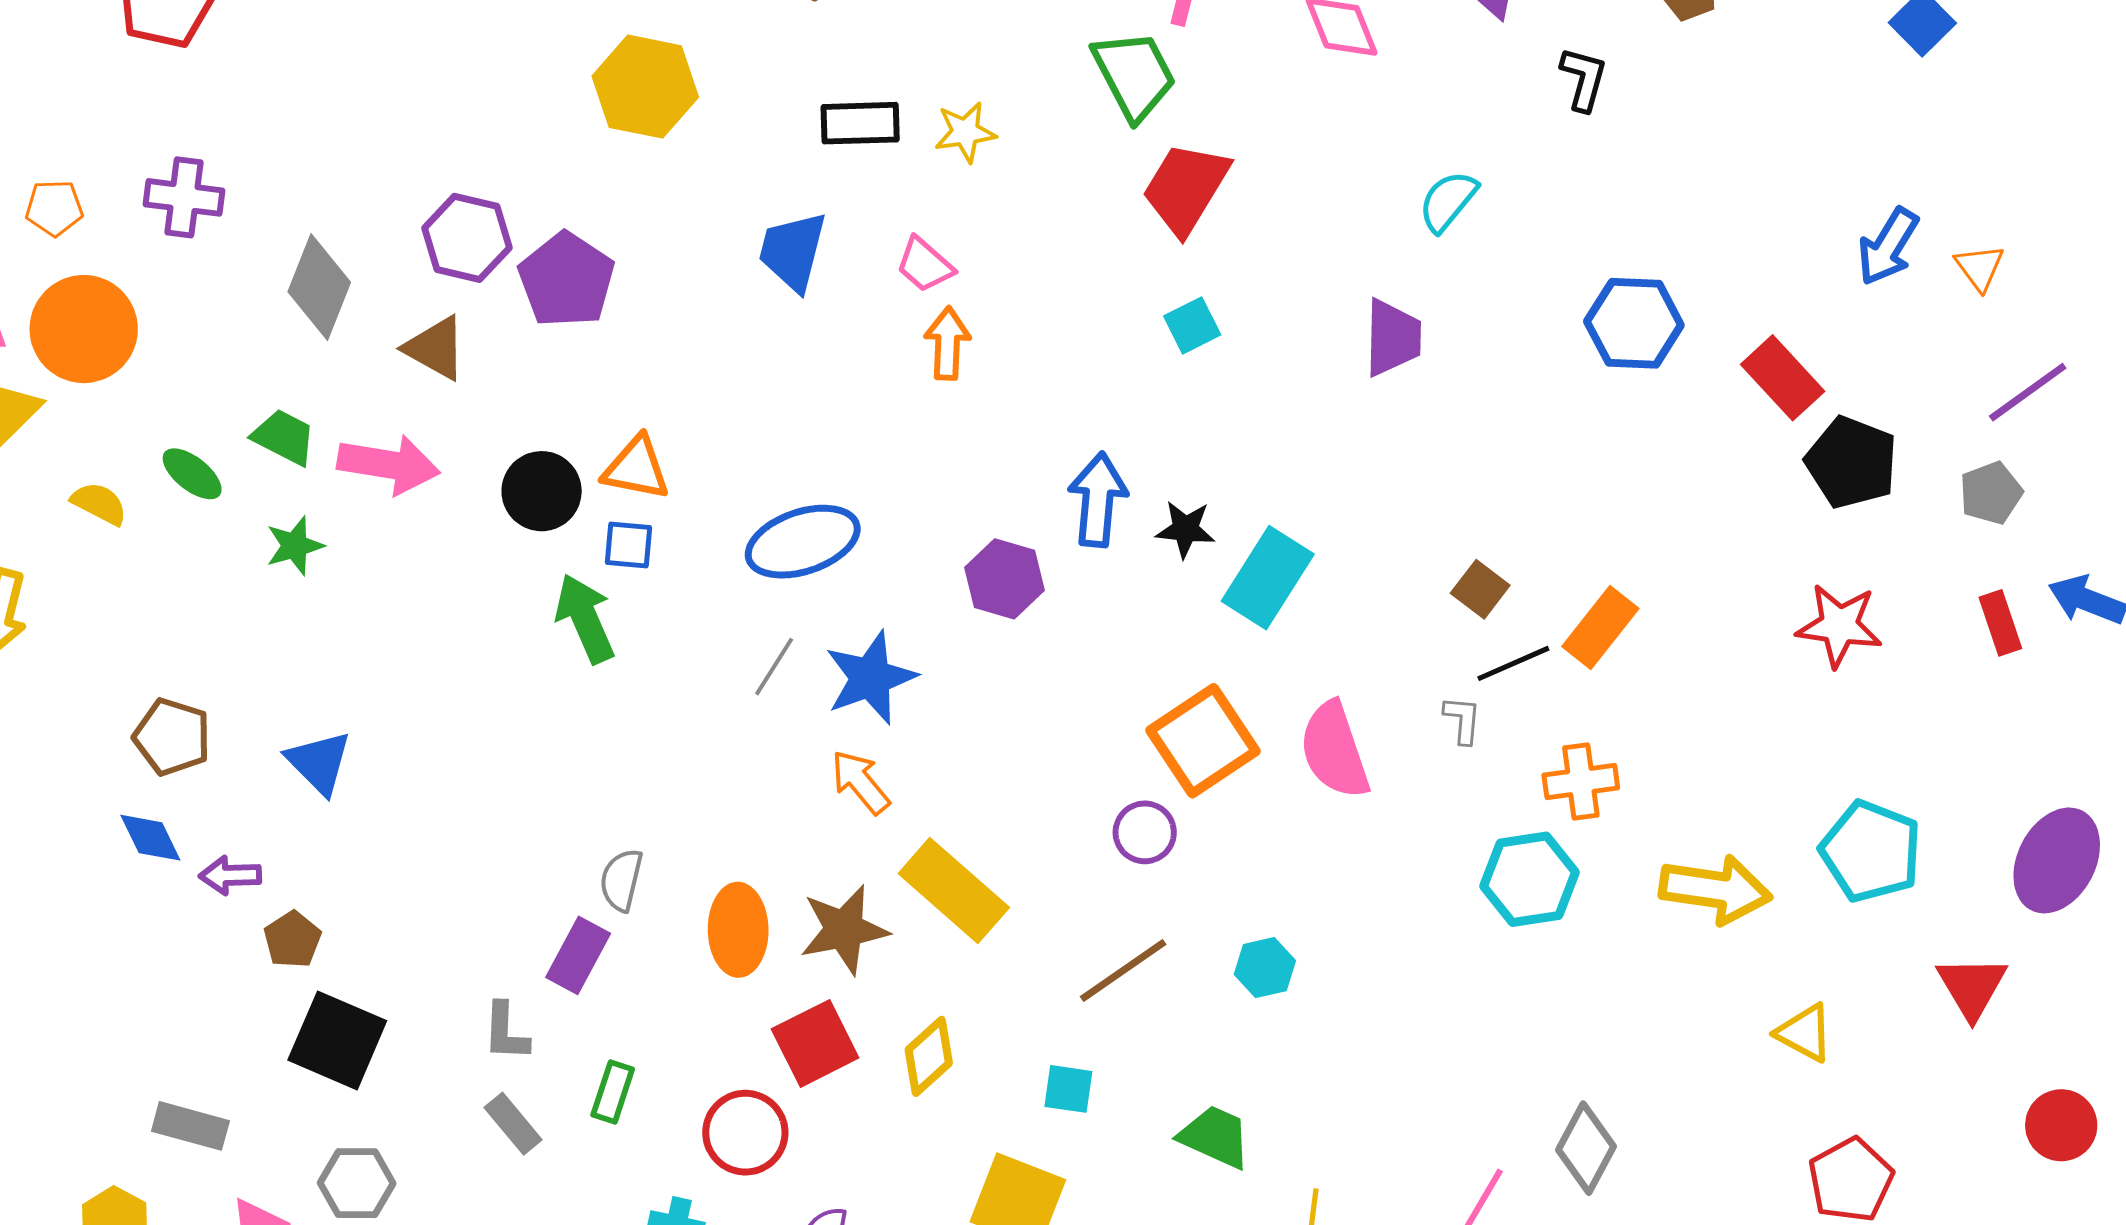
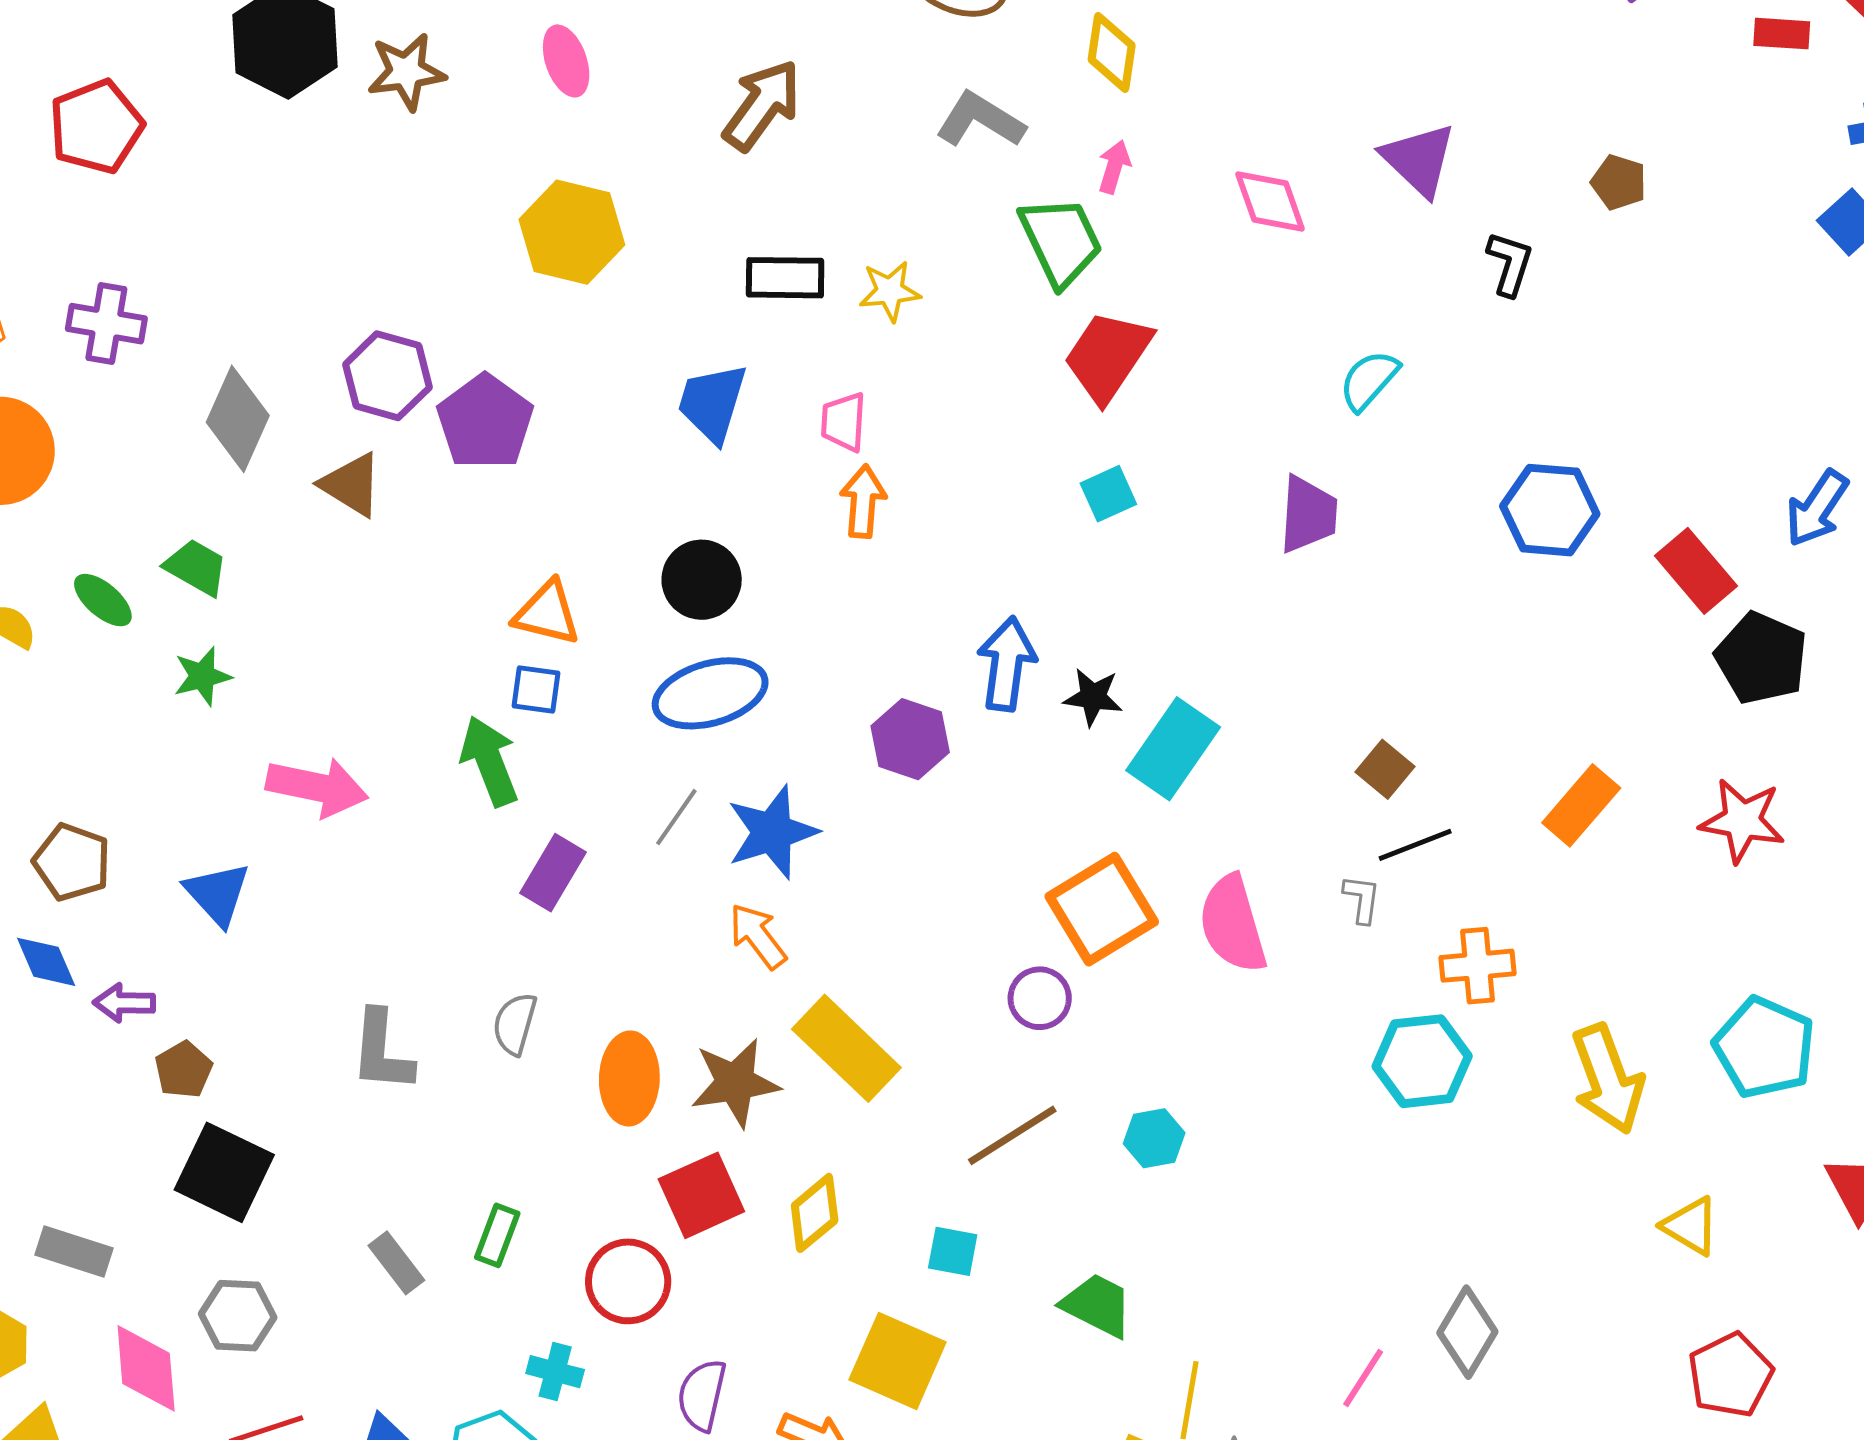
blue arrow: (1888, 247) -> (1817, 508), moved
pink trapezoid: (925, 265) -> (844, 422), turned 50
pink arrow: (389, 464) -> (317, 787), moved
black circle: (542, 491) -> (702, 580), moved
orange rectangle: (1600, 628) -> (1581, 805), moved
yellow arrow: (1716, 889) -> (1608, 1079), turned 59
purple rectangle: (578, 955) -> (553, 873), moved
gray L-shape: (506, 1032) -> (382, 1051), moved, size x1.4

